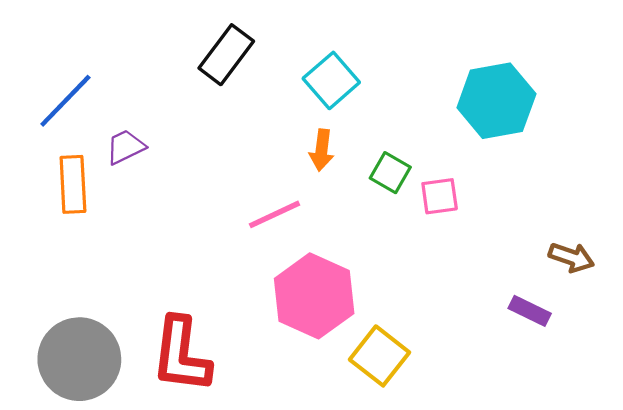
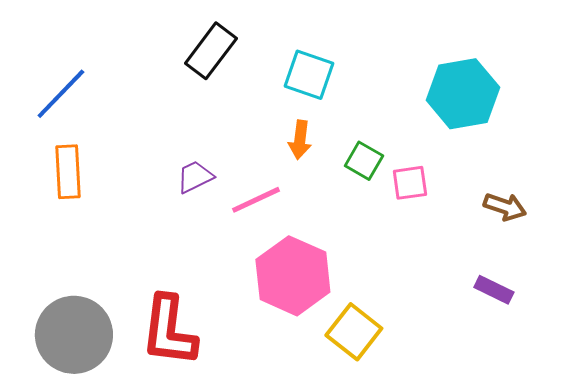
cyan square: (331, 80) -> (309, 75), turned -30
purple trapezoid: (125, 147) -> (195, 177), moved
brown arrow: (571, 257) -> (505, 207), moved

